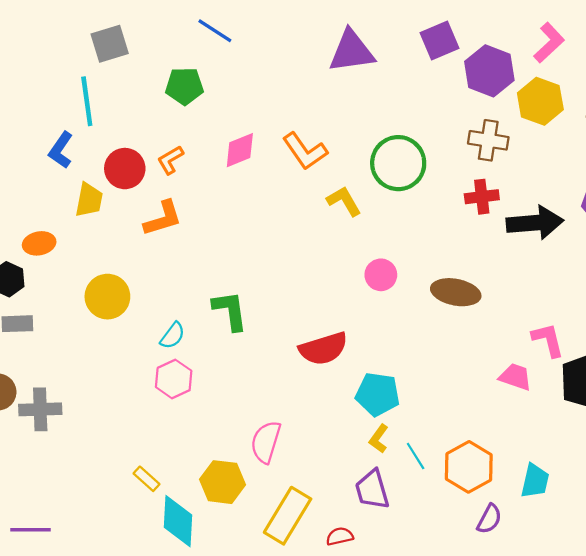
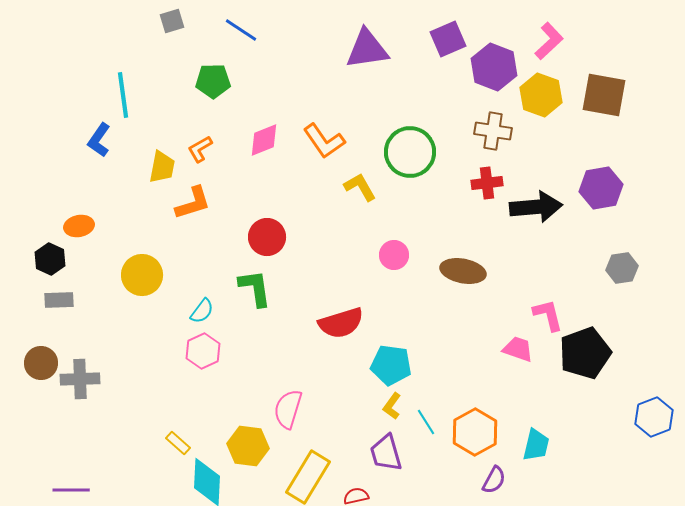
gray square: (110, 44) -> (172, 21), moved, size x0.7
red circle: (125, 169) -> (267, 237), moved
yellow trapezoid: (89, 200) -> (162, 167), moved

